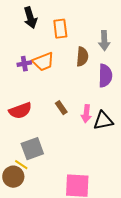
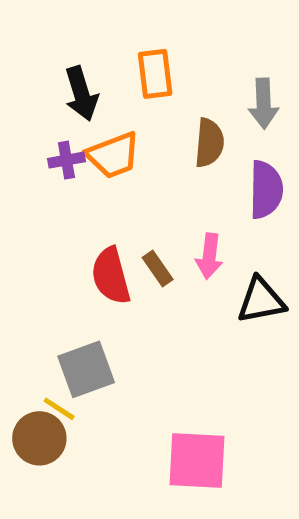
black arrow: (30, 18) -> (81, 94), moved
red semicircle: (20, 111) -> (111, 276), moved, turned 95
pink arrow: (86, 114) -> (209, 256), moved

